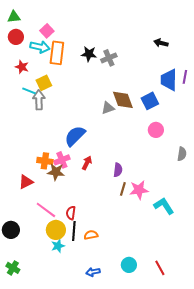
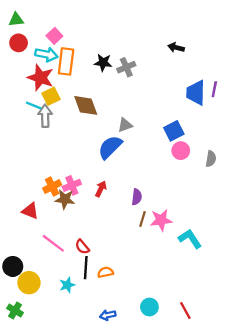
black arrow: (161, 43) -> (176, 48), moved
red star: (22, 67) -> (41, 78), moved, size x1.6
brown diamond: (123, 100) -> (86, 105), moved
blue square: (150, 101) -> (174, 131), moved
blue semicircle: (75, 136) -> (110, 147), moved
gray semicircle: (182, 154) -> (211, 159), moved
orange cross: (45, 161) -> (52, 187), turned -35
red triangle: (26, 182) -> (30, 211), turned 49
red semicircle: (71, 213) -> (82, 247), turned -48
yellow circle: (56, 230) -> (29, 283), moved

